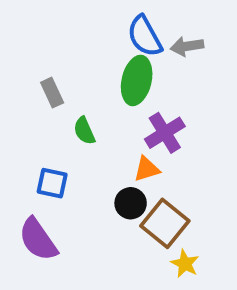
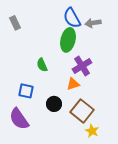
gray rectangle: (52, 93) -> (15, 23), moved
black circle: (131, 203) -> (54, 104), moved

